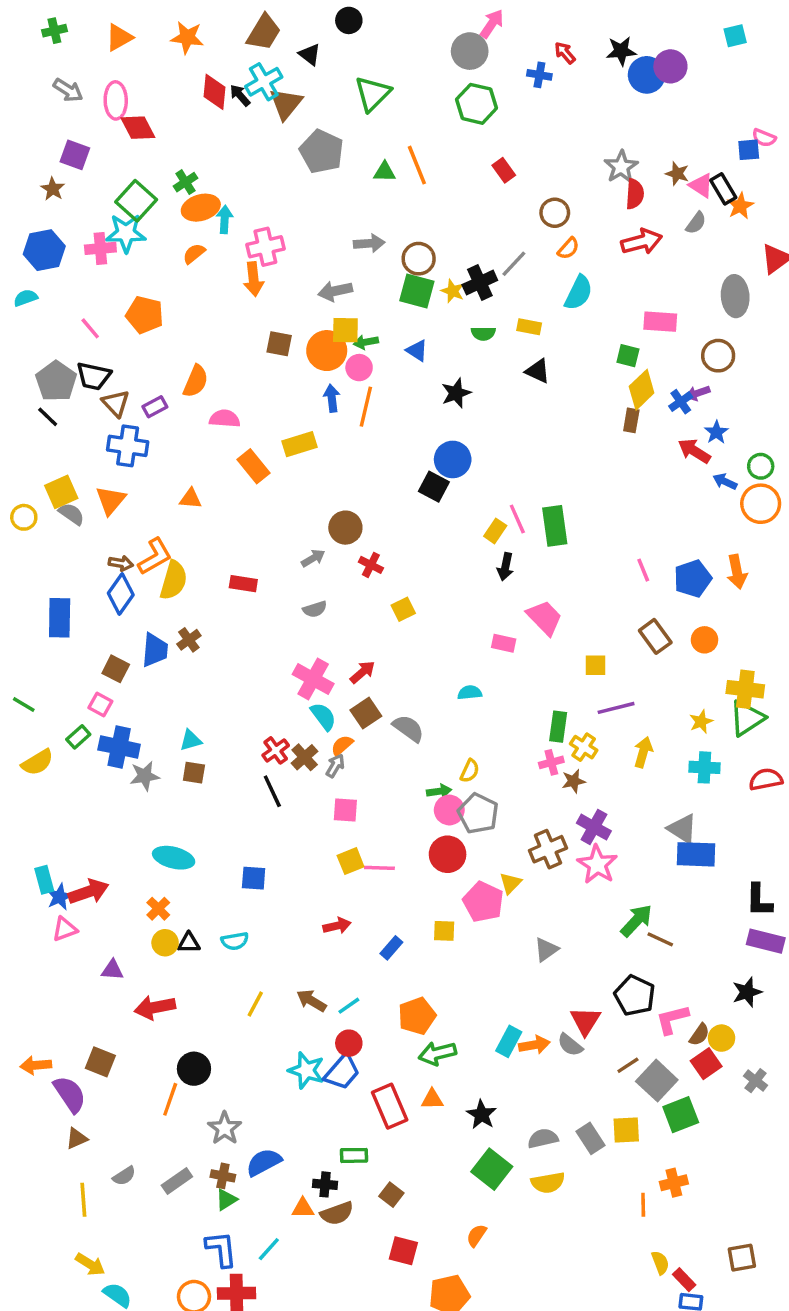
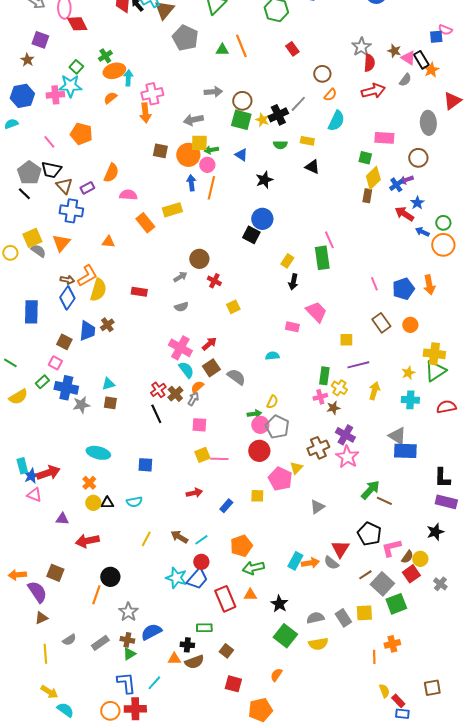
green square: (136, 201) -> (76, 67), size x0.6
pink line: (517, 519) -> (329, 240), moved
pink triangle: (65, 929) -> (34, 495), turned 42

